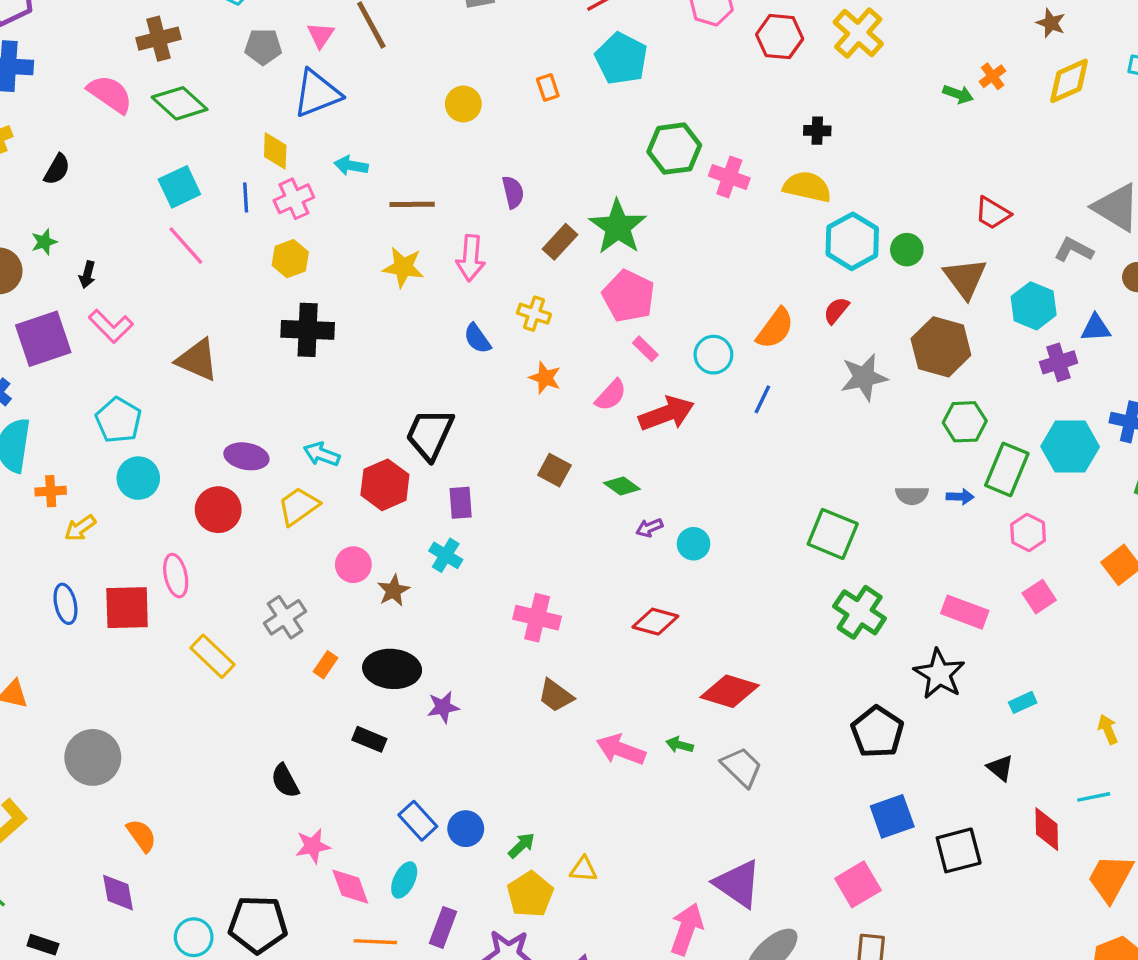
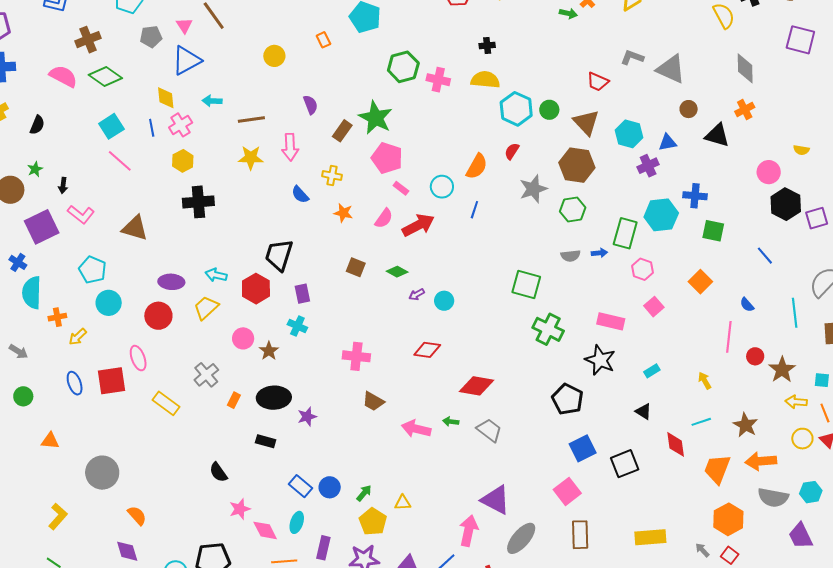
gray L-shape: (1074, 250) -> (632, 57), moved
green hexagon: (965, 422) -> (573, 209), moved

